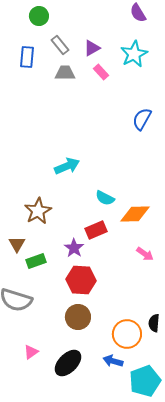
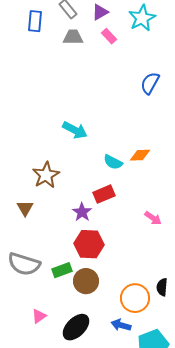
cyan arrow: (67, 166) -> (75, 130), turned 50
orange diamond: (135, 214) -> (140, 155), moved, size x0.7
green rectangle: (36, 261) -> (62, 270), moved

